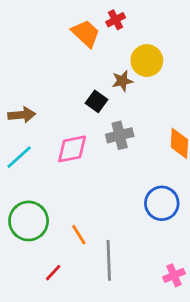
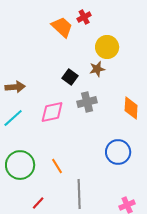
brown star: (122, 81) -> (97, 69), moved
orange line: (79, 235) -> (57, 166), moved

